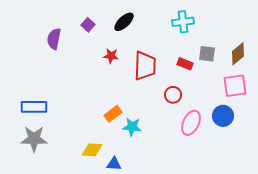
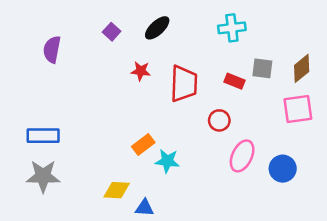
purple semicircle: (54, 39) -> (52, 49), moved
blue circle: (223, 116) -> (283, 169), moved

